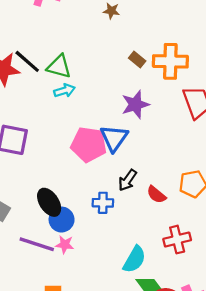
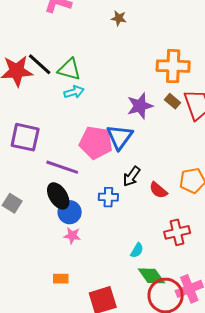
brown rectangle: (137, 59) -> (173, 101), moved
purple line: (37, 244) -> (62, 167), moved
cyan semicircle: (134, 259) -> (137, 250), size x0.6

